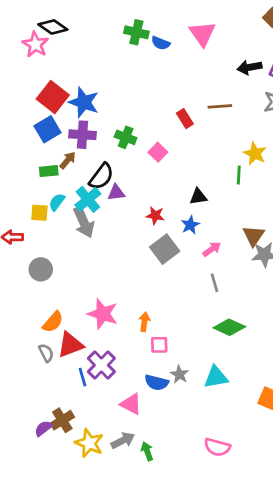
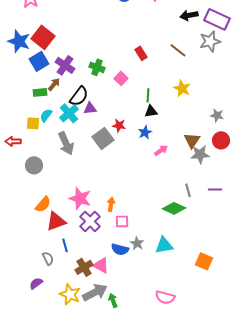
blue star: (84, 102) -> (19, 41), moved
brown line: (220, 106) -> (178, 50), moved, turned 42
purple cross: (82, 135) -> (65, 65), turned 30
yellow star: (255, 154) -> (182, 88), moved
green line: (239, 175) -> (148, 95), moved
gray arrow: (84, 222) -> (66, 143), moved
gray square: (165, 249) -> (103, 138), moved
gray line: (214, 283) -> (188, 190), moved
gray semicircle: (46, 353) -> (48, 258), moved
purple cross: (101, 365) -> (90, 221), moved
brown cross: (62, 420) -> (84, 267), moved
gray arrow: (123, 440) -> (95, 292), size x1.4

